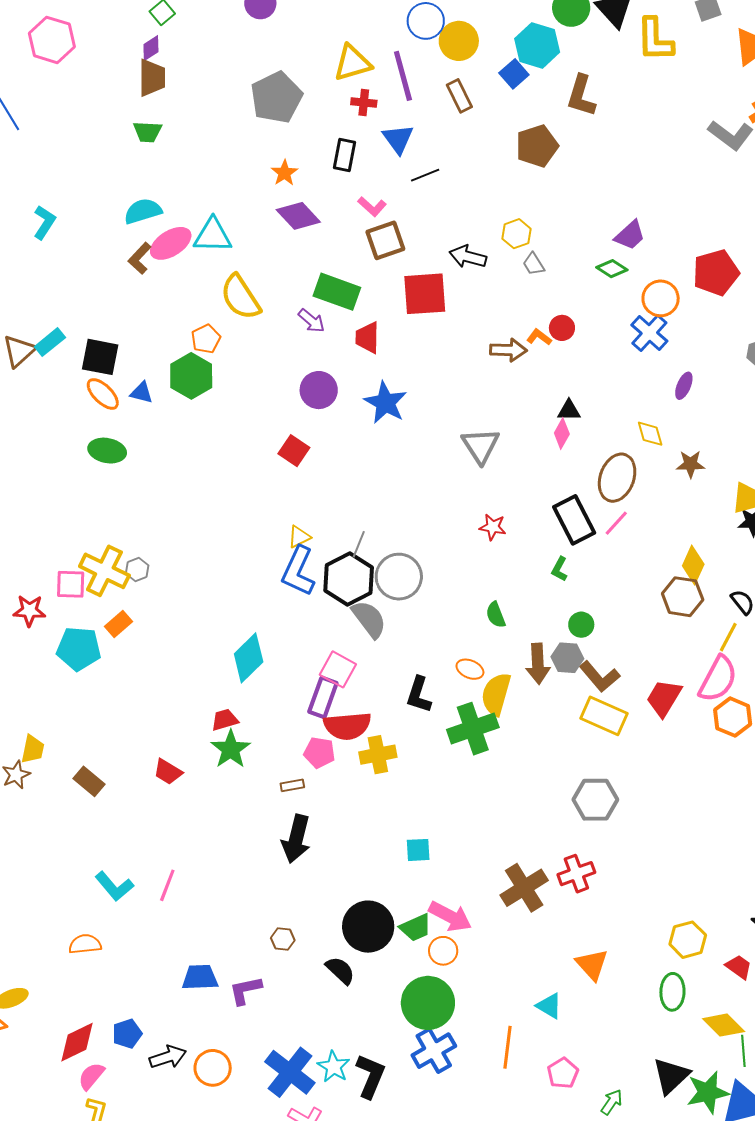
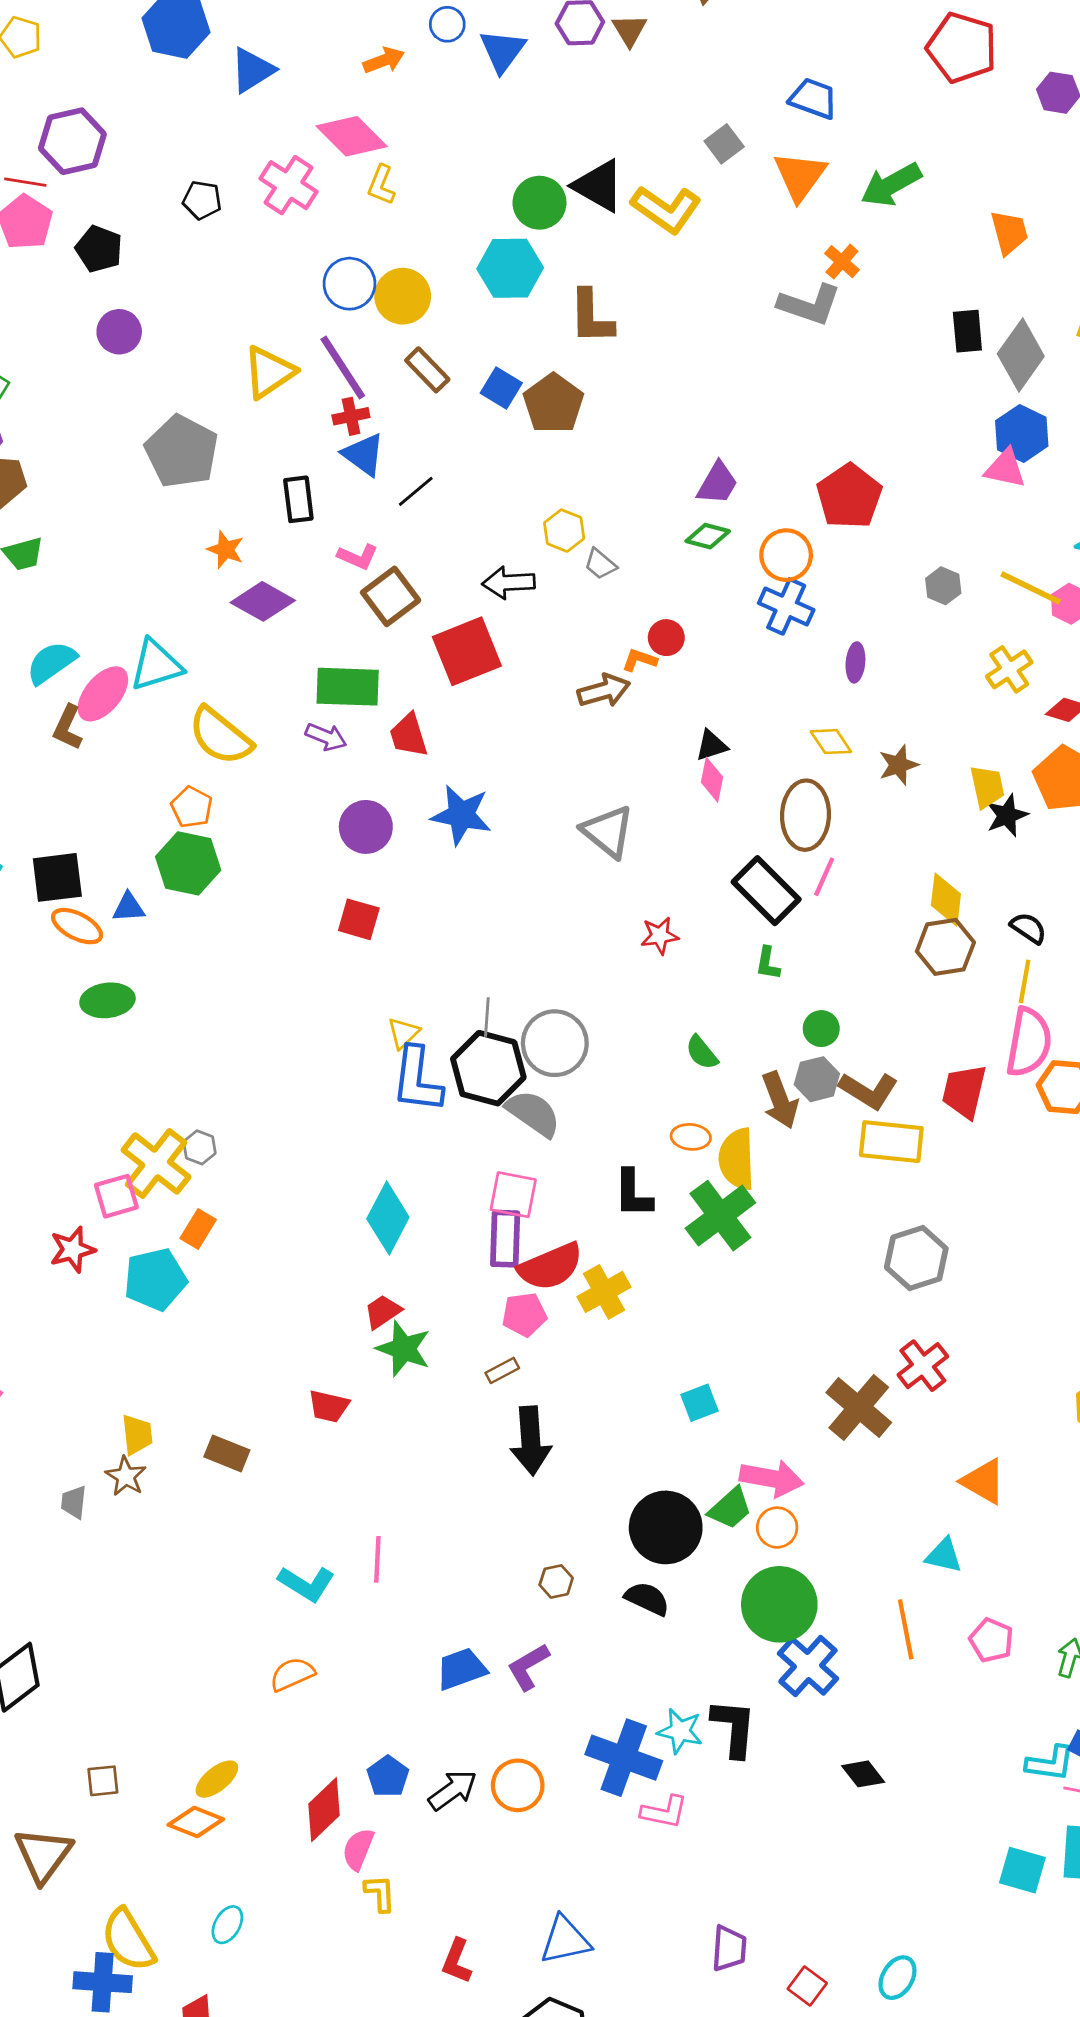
yellow L-shape: (655, 40) -> (666, 209), turned -36
blue square: (514, 74) -> (501, 388), moved
red cross: (364, 102) -> (351, 416), moved
yellow cross: (104, 571) -> (156, 1163), turned 30

